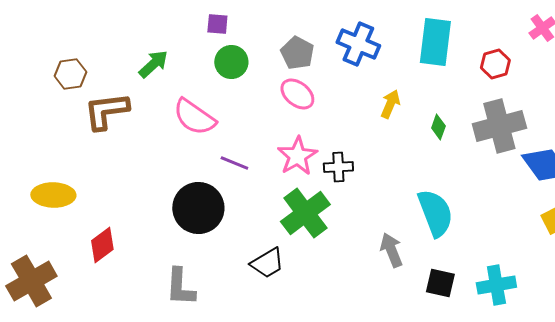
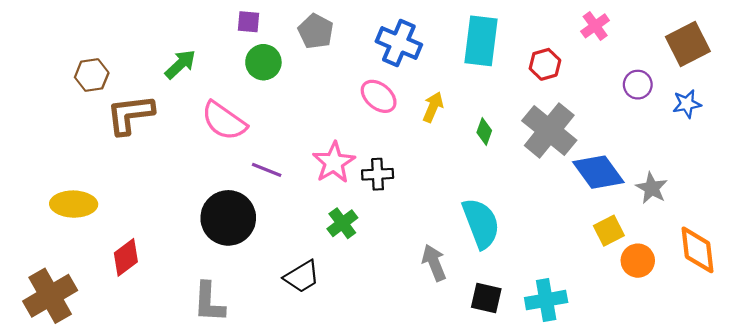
gray pentagon: (297, 53) -> (316, 31), moved
pink ellipse: (297, 94) -> (379, 96), moved
gray cross: (499, 126) -> (549, 130), turned -36
green cross: (305, 213) -> (342, 223), size x0.6

